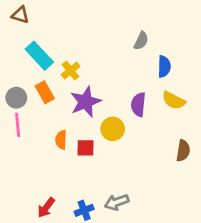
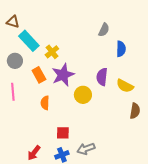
brown triangle: (20, 15) -> (13, 22), moved
orange rectangle: (45, 92) -> (39, 75), moved
gray circle: (16, 98) -> (15, 61), moved
yellow semicircle: (174, 100) -> (125, 86), moved
red square: (85, 148) -> (63, 133), moved

